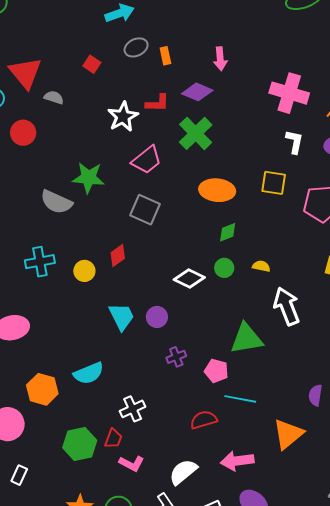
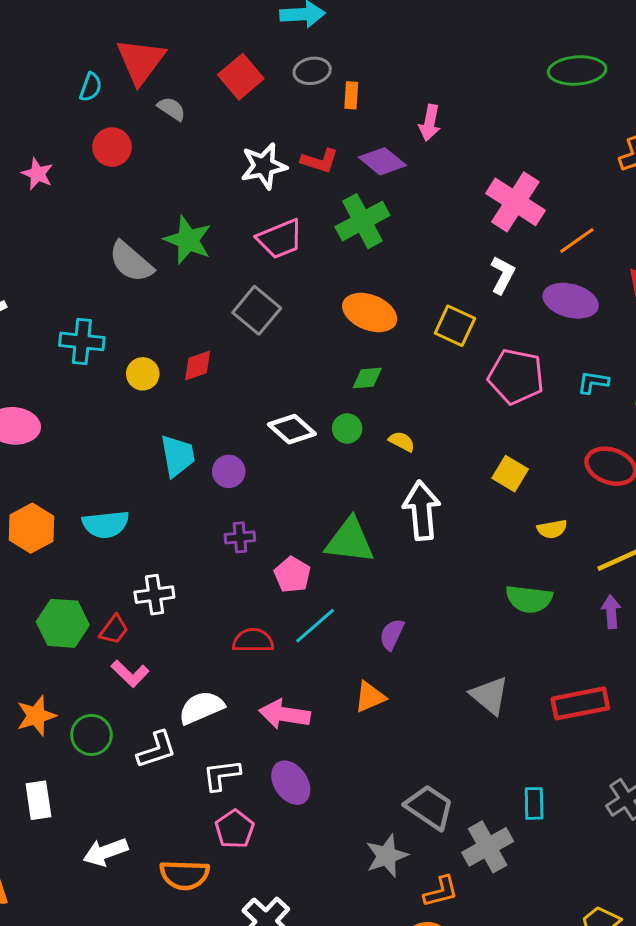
red square: (92, 64) -> (241, 77), size x1.6
purple semicircle: (315, 395) -> (392, 634), moved
cyan line: (240, 399) -> (315, 626), turned -68
orange triangle: (288, 434) -> (370, 697), size x0.7

